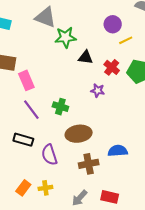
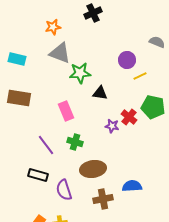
red cross: (112, 67) -> (129, 117), moved
pink rectangle: (26, 80) -> (66, 111), moved

